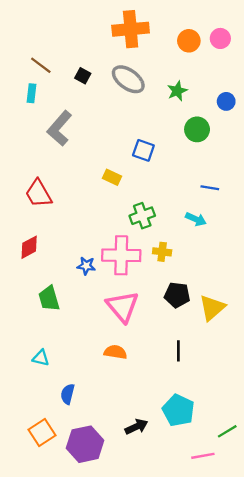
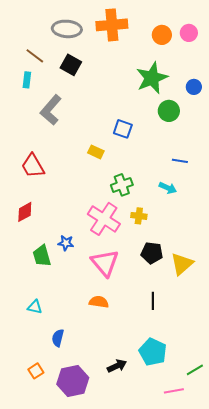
black square: (83, 76) -> (71, 65), size x1.5
gray ellipse: (128, 79) -> (67, 29), moved, turned -32
green star: (177, 91) -> (152, 78), size x1.8
pink cross: (121, 255) -> (104, 219), turned 32
blue star: (86, 266) -> (66, 243), moved
orange square: (42, 433) -> (36, 371), size x0.7

